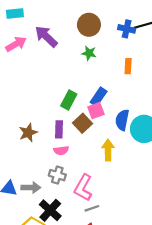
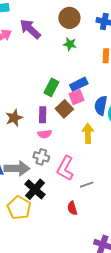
blue rectangle: (99, 97) -> (79, 84), turned 30
gray arrow: (31, 187) -> (17, 168), size x1.4
gray line: (92, 208) -> (87, 185), moved

